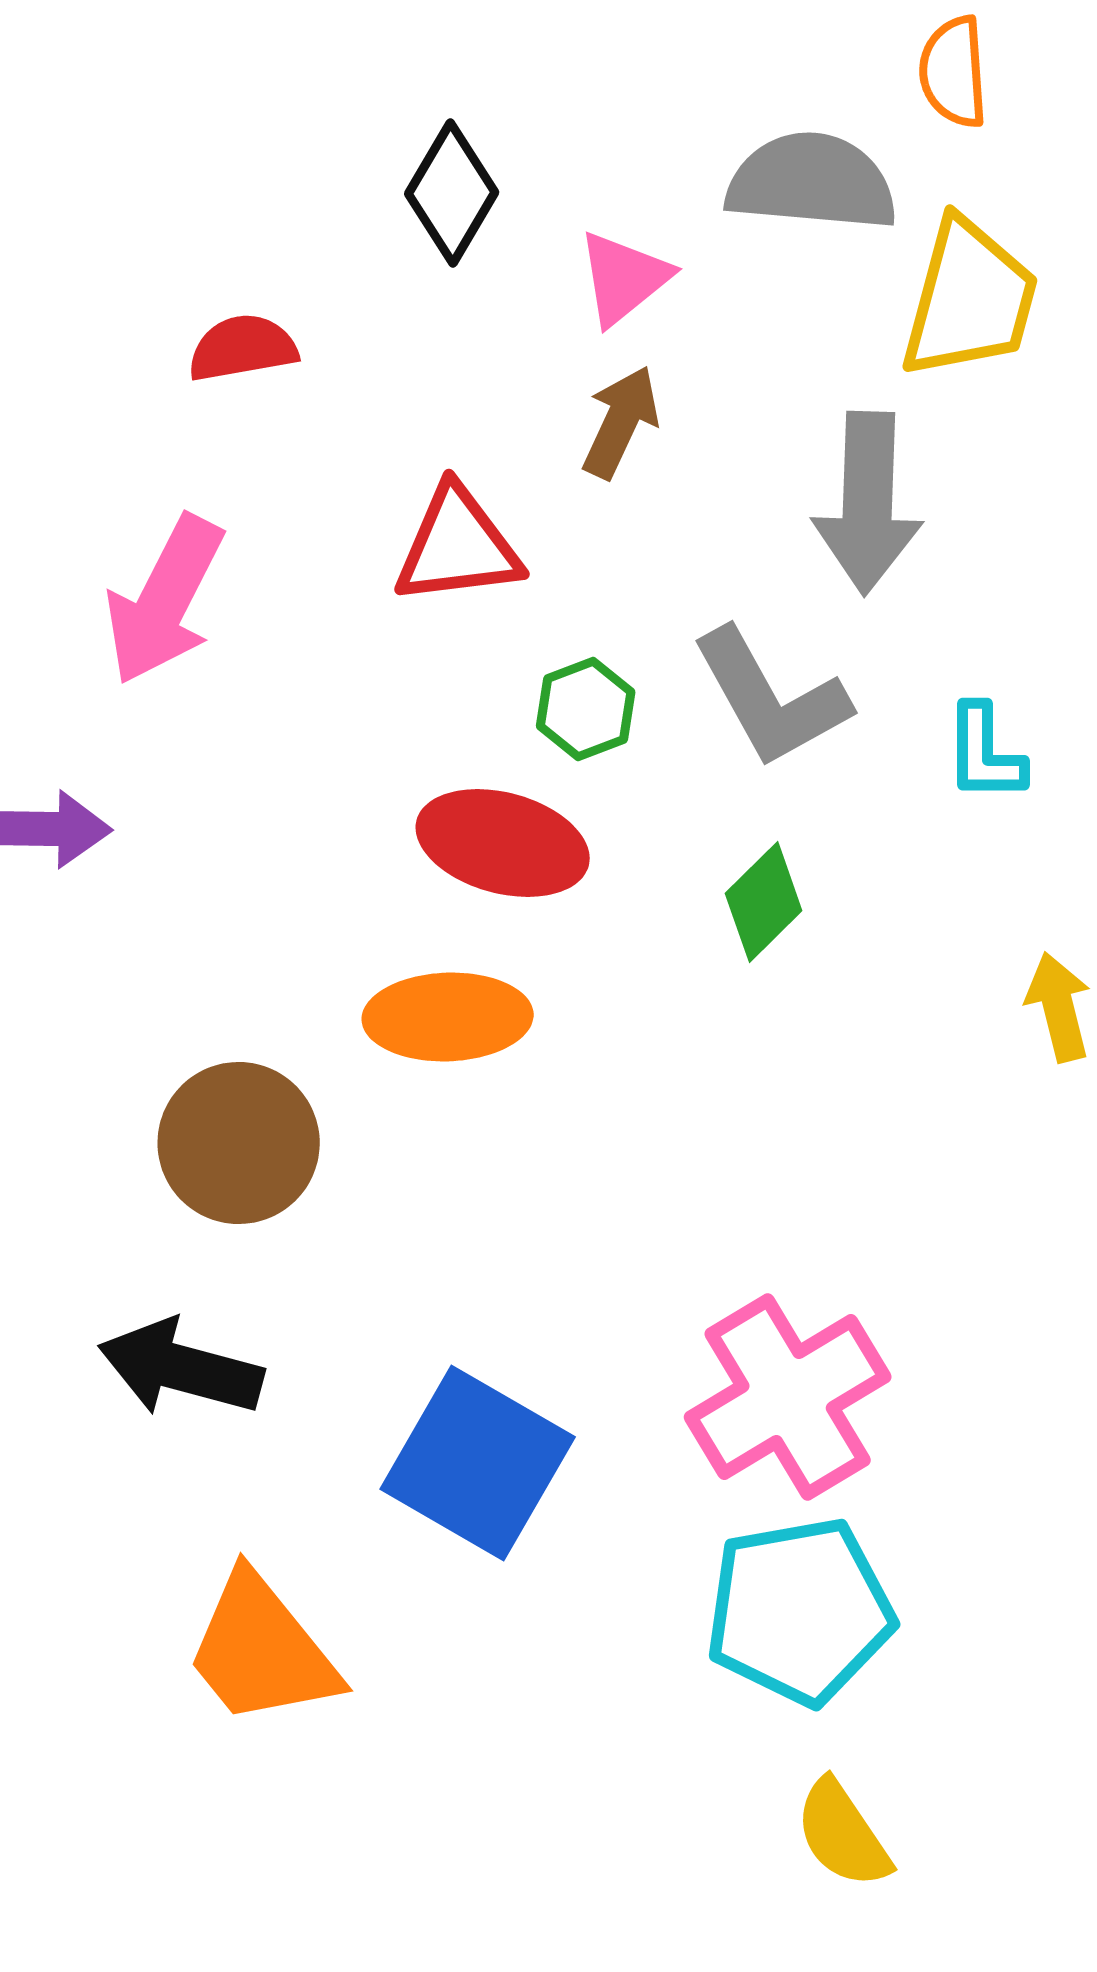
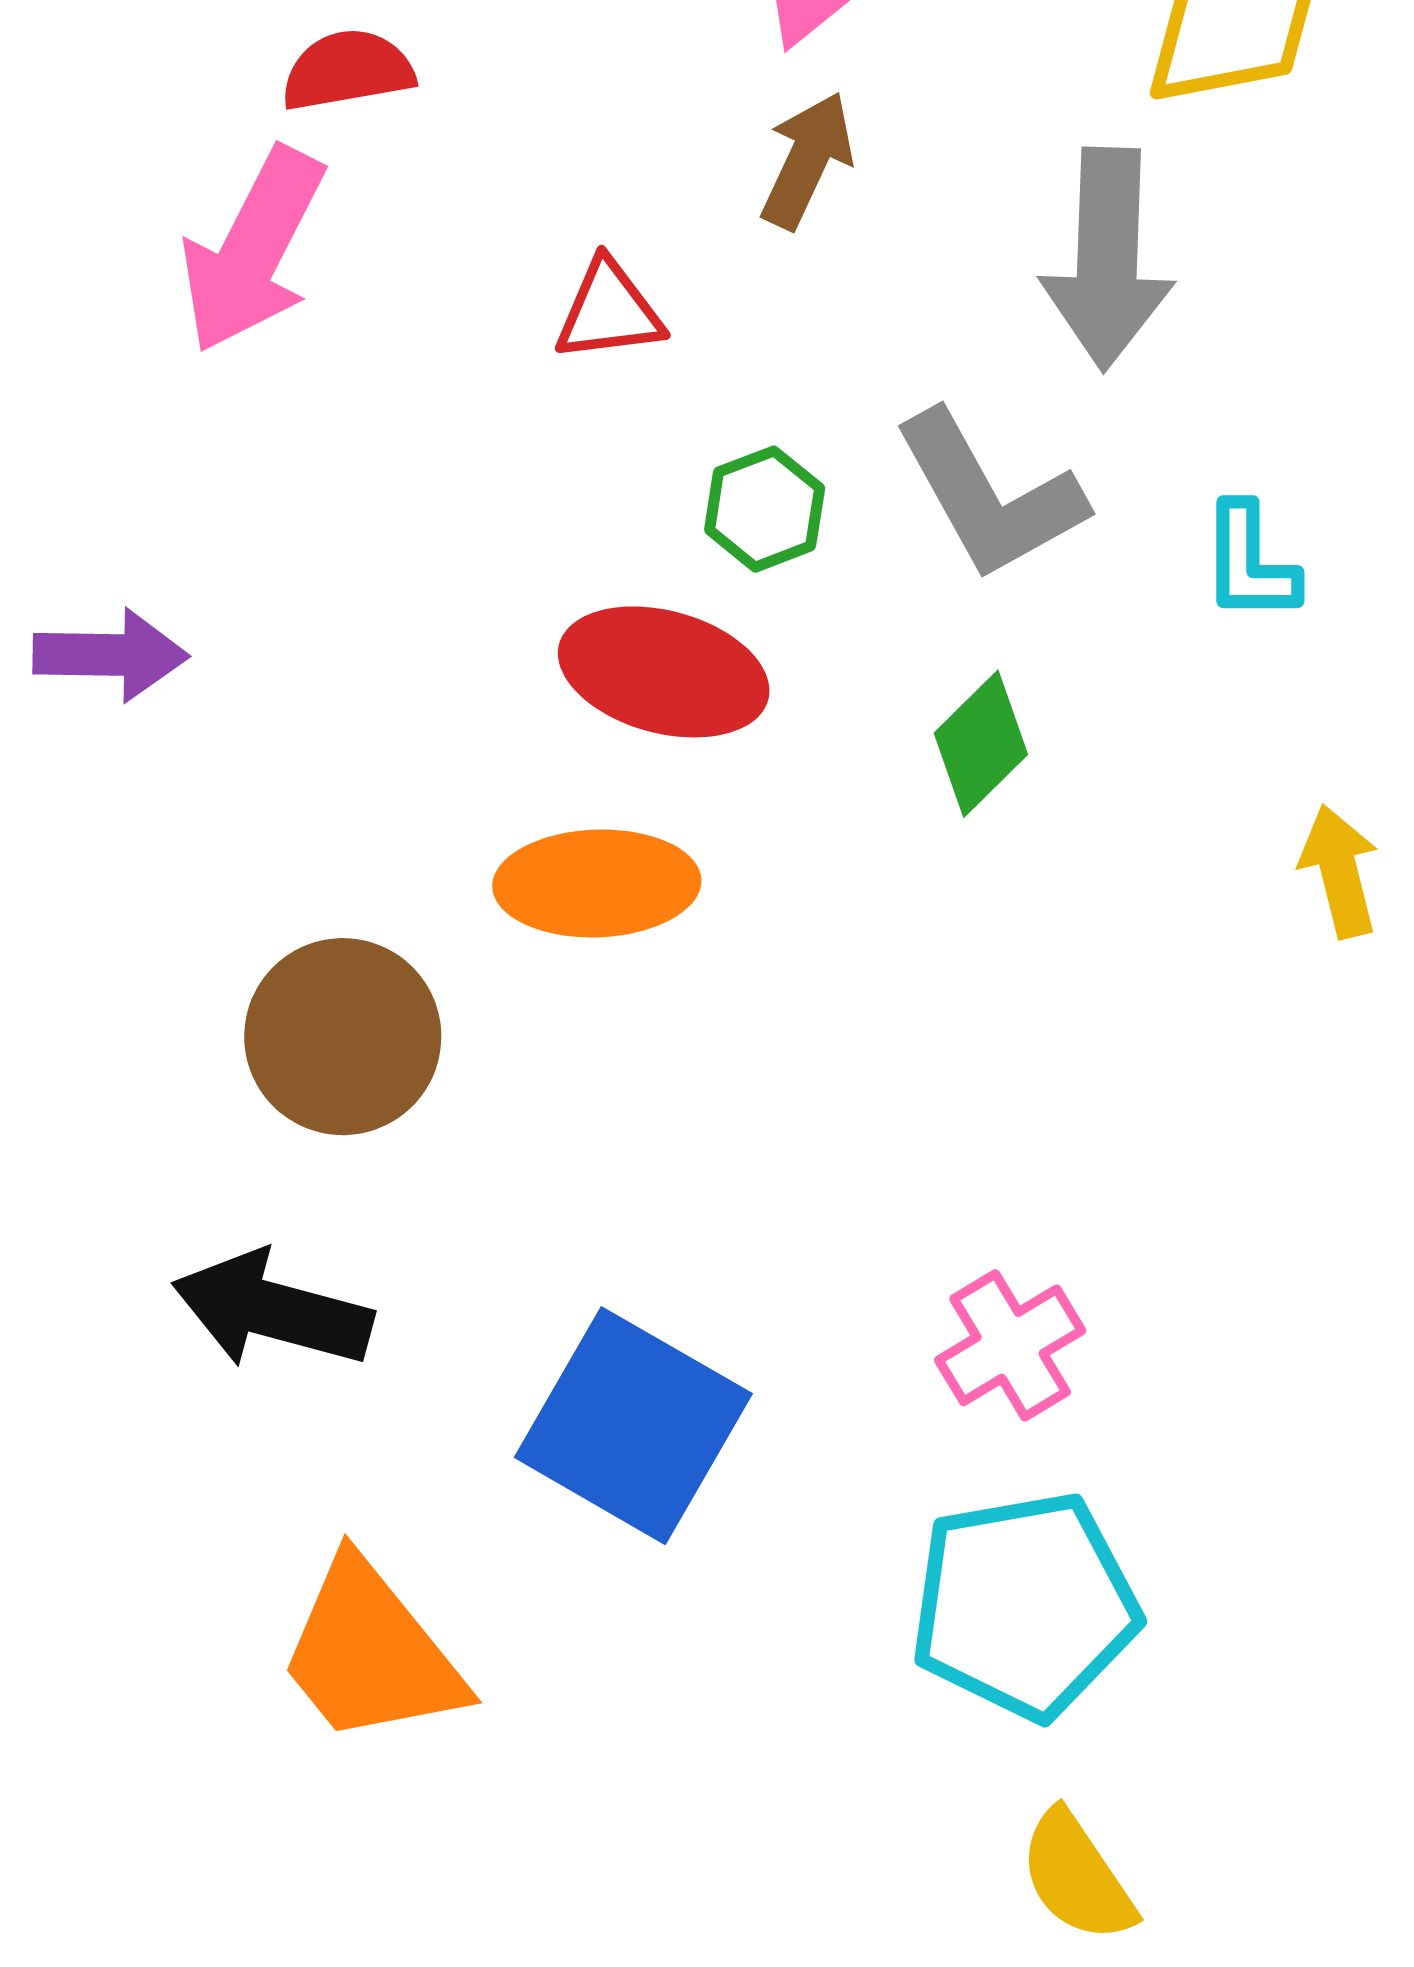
red triangle: (458, 546) -> (609, 311), size x0.7
pink arrow: (165, 600) -> (253, 250), moved
pink cross: (788, 1397) -> (1010, 1345), size x0.6

